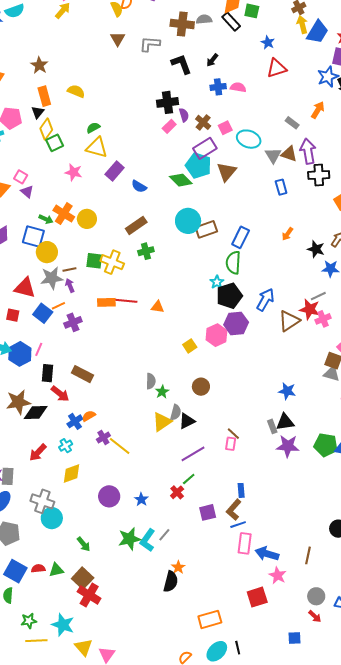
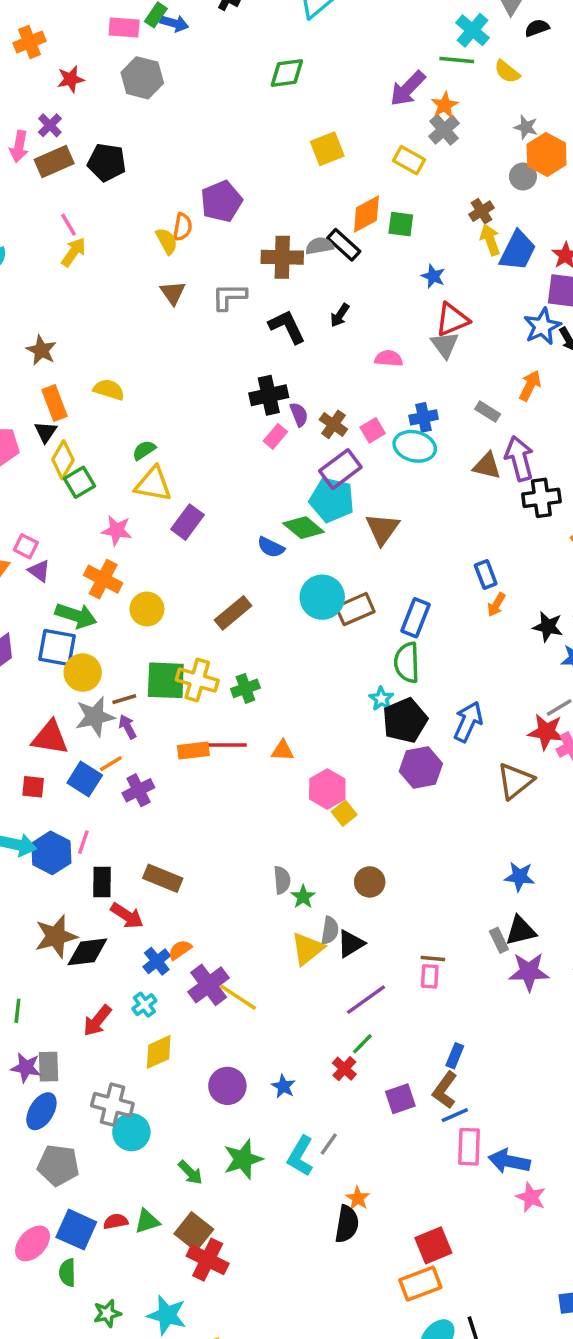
black rectangle: (231, 22) -> (344, 245), moved
blue cross: (218, 87) -> (424, 417), moved
gray triangle: (273, 155) -> (445, 345), moved
brown triangle: (227, 172) -> (382, 529), moved
blue semicircle: (139, 186) -> (271, 547), moved
blue rectangle: (281, 187) -> (486, 574), moved
orange cross: (64, 214) -> (103, 579), moved
green arrow: (46, 219) -> (76, 616), size x1.6
green cross: (146, 251) -> (245, 688), moved
green square: (94, 261) -> (166, 680), size x1.4
brown triangle: (289, 321) -> (515, 781), moved
pink hexagon: (216, 335) -> (327, 789), moved
brown line: (233, 434) -> (433, 959), turned -32
purple cross: (103, 438) -> (209, 985), size x1.6
blue rectangle: (241, 490) -> (455, 1056), turned 32
green star: (129, 539) -> (243, 1159), moved
red square: (257, 597) -> (433, 1245), moved

